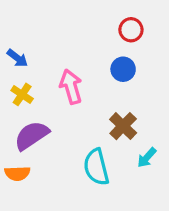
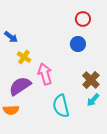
pink arrow: (71, 87) -> (45, 74), moved
yellow cross: (22, 94) -> (24, 57), moved
brown cross: (123, 126) -> (91, 80), moved

